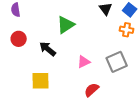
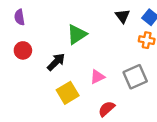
black arrow: (48, 49) -> (56, 62), turned 96
yellow square: (41, 81) -> (68, 93), moved, turned -30

